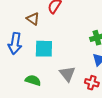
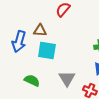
brown triangle: (33, 19) -> (40, 30), moved, turned -40

